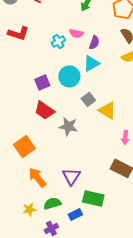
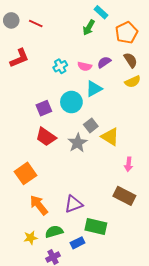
red L-shape: (18, 33) -> (19, 58), turned -40
pink semicircle: (76, 33) -> (85, 66), moved
purple semicircle: (94, 42) -> (104, 62), moved, turned -144
gray star: (68, 126) -> (78, 143), moved, turned 30
purple triangle: (71, 176) -> (73, 204), turned 36

